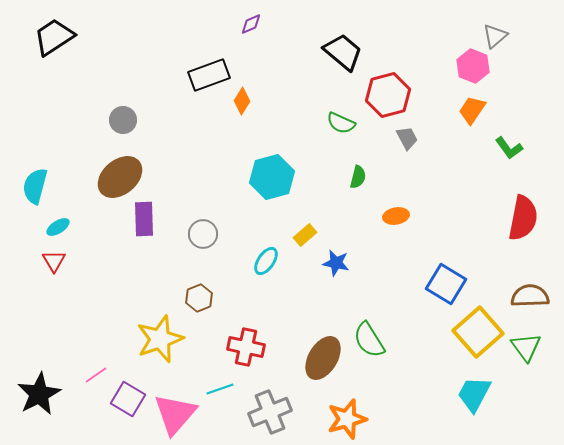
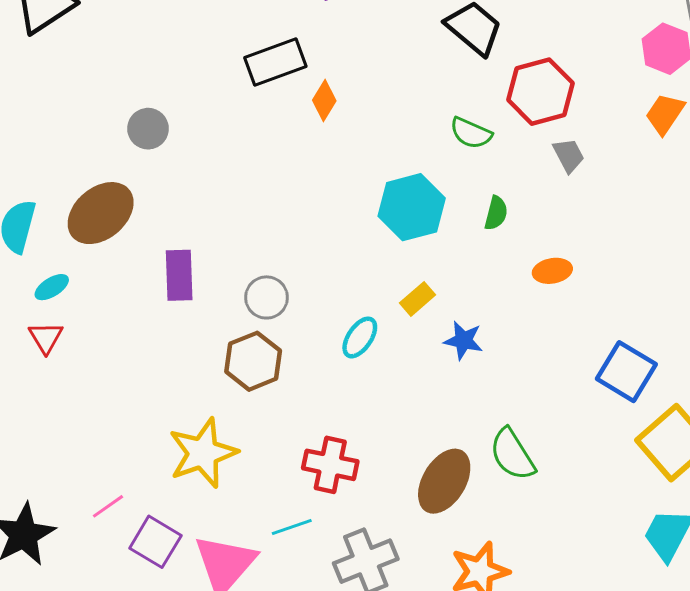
brown ellipse: (120, 177) -> (101, 213), moved
cyan hexagon: (272, 177) -> (412, 207), moved
brown hexagon: (199, 298) -> (253, 361), moved, size x1.4

